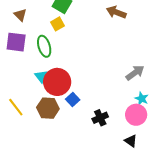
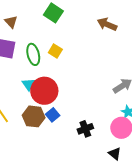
yellow square: (58, 24) -> (55, 51), moved, turned -32
blue square: (73, 100) -> (53, 115), moved

